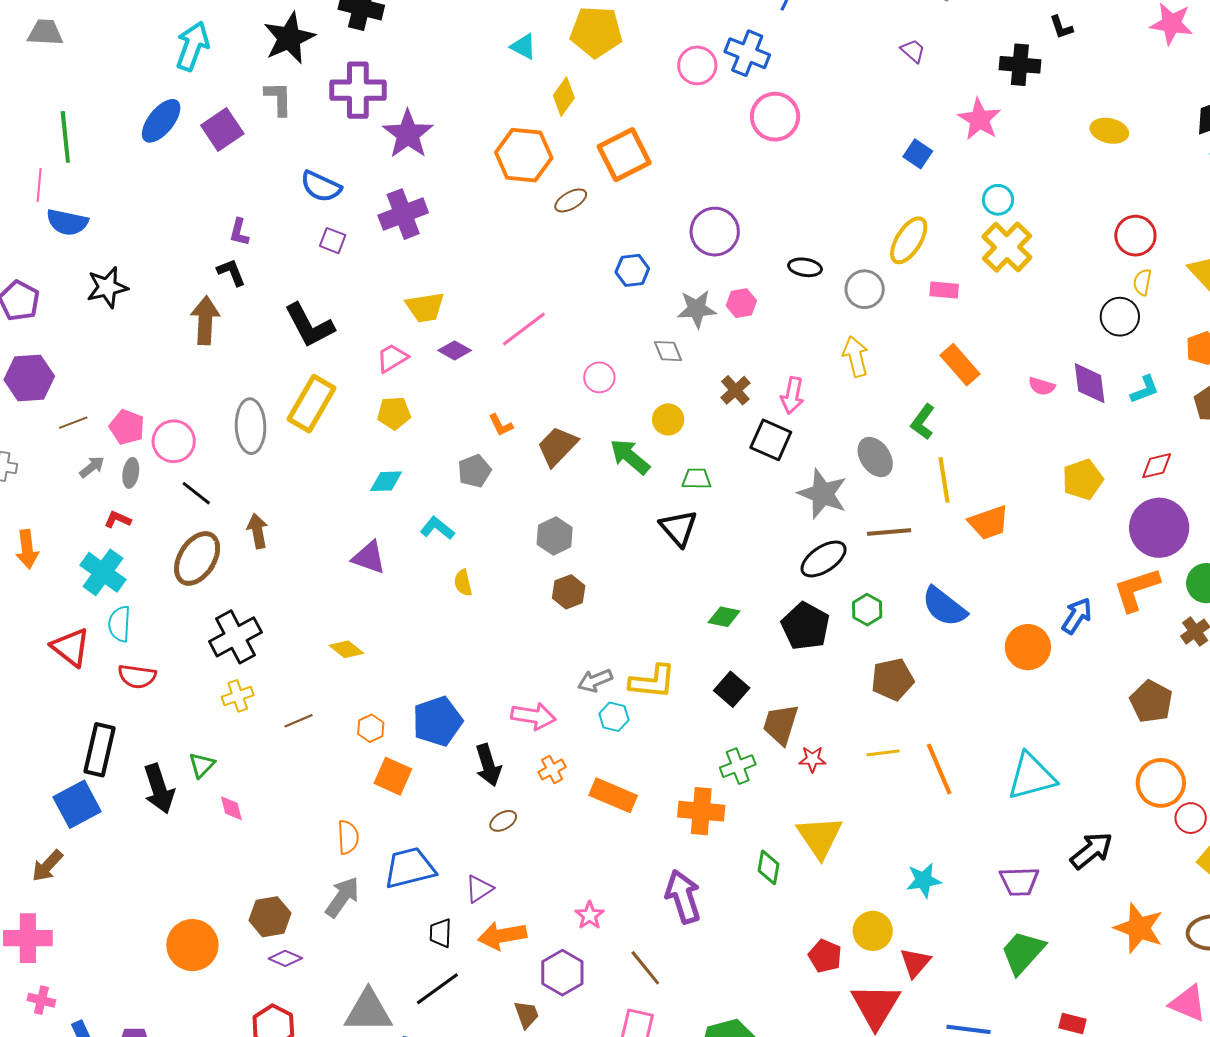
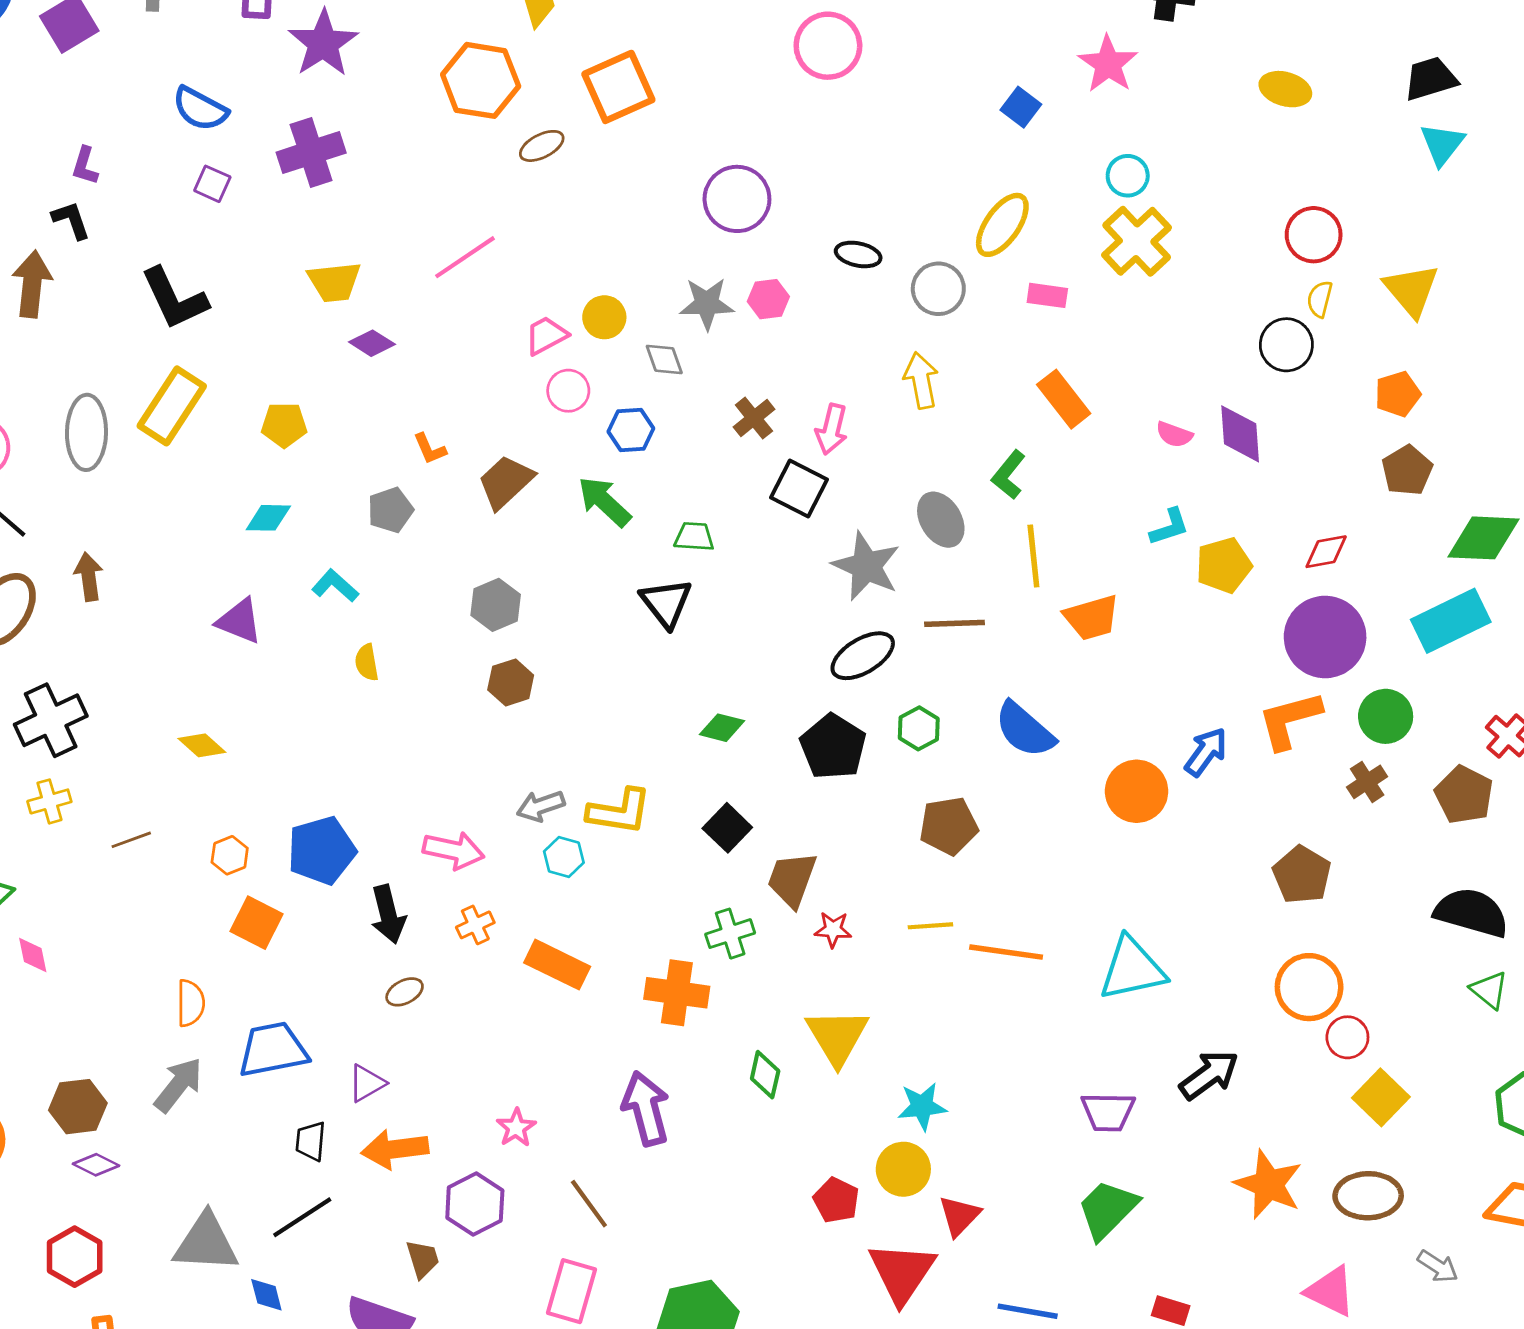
blue hexagon: (632, 270) -> (631, 430), moved
pink line: (524, 329) -> (465, 257), moved
pink trapezoid: (392, 358) -> (546, 335), moved
cyan L-shape: (1145, 389) -> (1169, 527), moved
yellow circle: (668, 419) -> (604, 317), moved
orange line: (939, 769) -> (1006, 952), turned -62
cyan star: (924, 880) -> (922, 1106), moved

